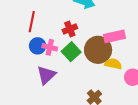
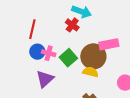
red cross: (70, 29) -> (72, 25), moved, turned -32
yellow semicircle: (113, 64) -> (90, 72), moved

